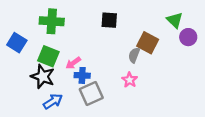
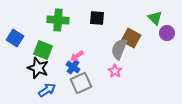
green cross: (52, 21) -> (58, 20), moved
gray semicircle: (134, 55) -> (119, 49), size x1.5
pink arrow: (73, 63) -> (77, 56), moved
blue cross: (82, 75) -> (73, 67), turned 32

